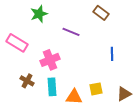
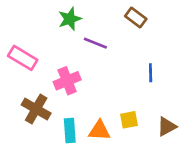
green star: (39, 14) -> (70, 19), moved
brown cross: (27, 81) -> (36, 109), size x1.5
cyan rectangle: (52, 87) -> (70, 131), moved

